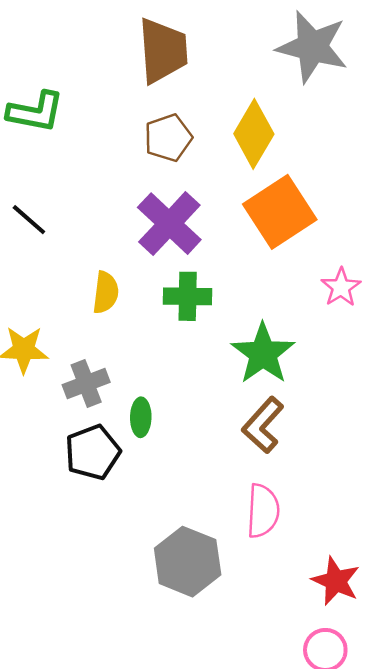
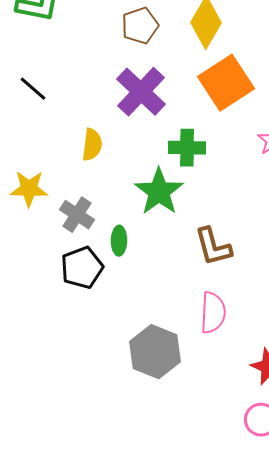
green cross: (188, 296) -> (187, 148), moved
green star: (263, 354) -> (159, 192), moved
gray cross: (86, 383) -> (77, 215), turned -36
brown L-shape: (263, 425) -> (213, 247), turned -57

